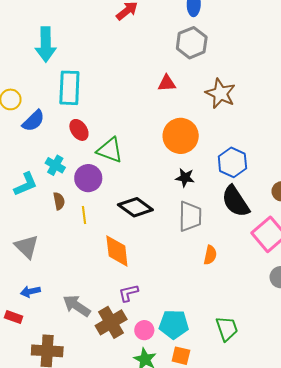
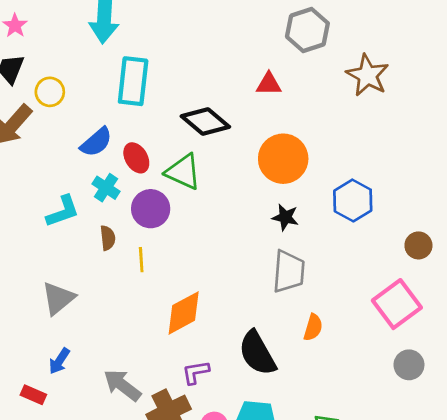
brown star: (220, 93) -> (368, 75), moved
blue semicircle: (33, 121) -> (96, 142), moved
red ellipse: (79, 130) -> (136, 158), moved
black semicircle: (235, 201) -> (257, 353), moved
black diamond: (135, 207) -> (205, 121), moved
gray triangle: (27, 247) -> (58, 298), turned 32
orange diamond: (117, 251) -> (184, 313), turned 64
blue arrow: (30, 292) -> (59, 361), turned -48

